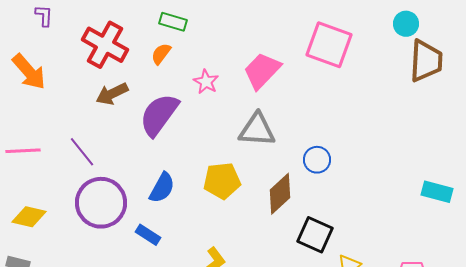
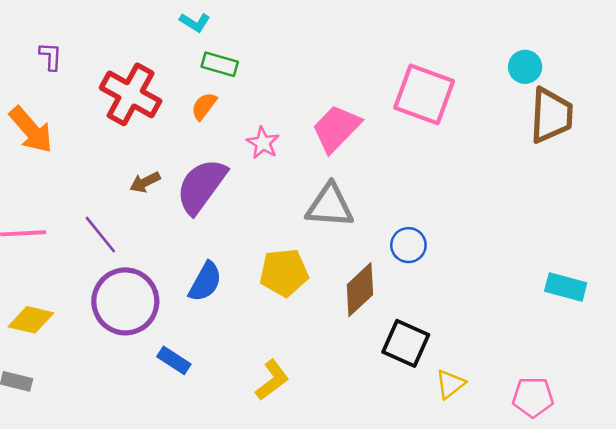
brown arrow: (112, 94) -> (145, 182), moved, size x0.7
blue rectangle: (148, 235) -> (174, 360), moved

